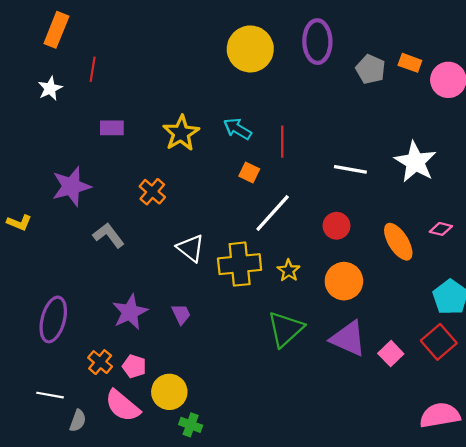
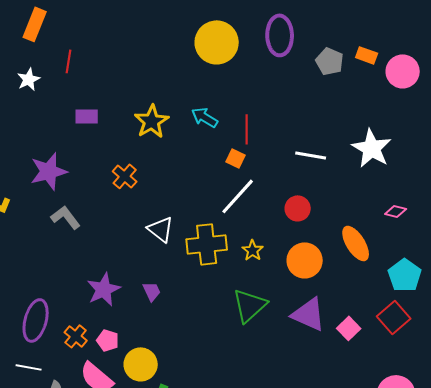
orange square: (249, 173) -> (236, 158), moved
gray L-shape: (109, 235) -> (66, 217), moved
orange ellipse: (398, 242) -> (356, 243), moved
purple ellipse: (53, 319) -> (36, 320), moved

